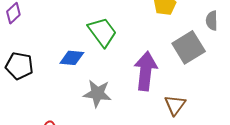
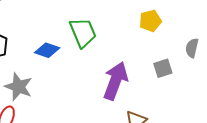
gray square: (189, 47) -> (163, 68), size x0.6
gray star: (97, 93) -> (18, 87), moved

